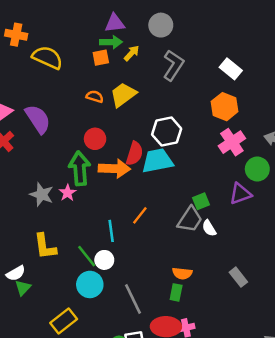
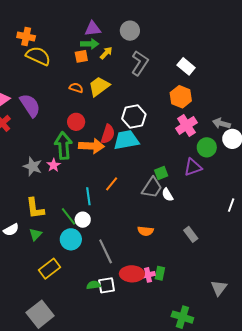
orange cross: (16, 35) -> (26, 37), moved
green triangle: (23, 288) -> (35, 234), moved
green rectangle: (176, 292) -> (160, 273), moved

